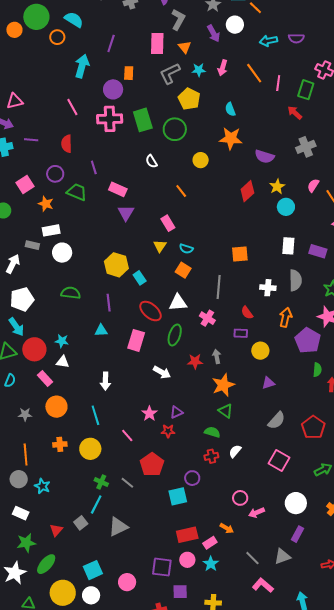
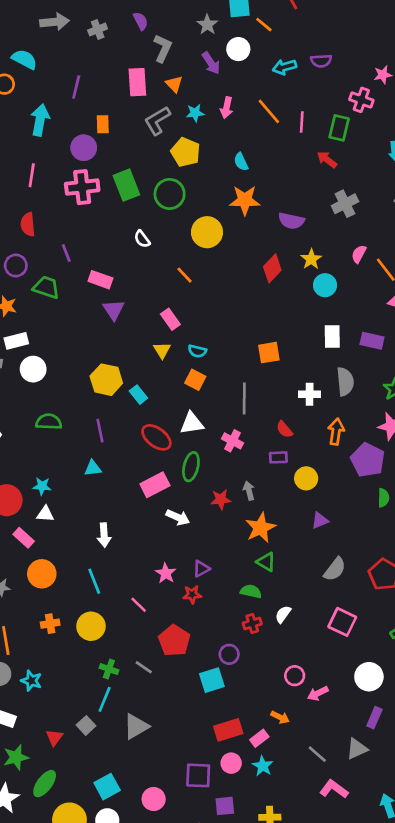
pink line: (72, 107) -> (32, 175), turned 42
yellow circle: (201, 160) -> (207, 232), size x1.5
pink rectangle: (136, 340) -> (155, 485), moved, turned 50

